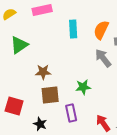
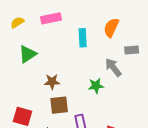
orange semicircle: (101, 30) -> (111, 28), moved
green star: (83, 87) -> (96, 86), moved

